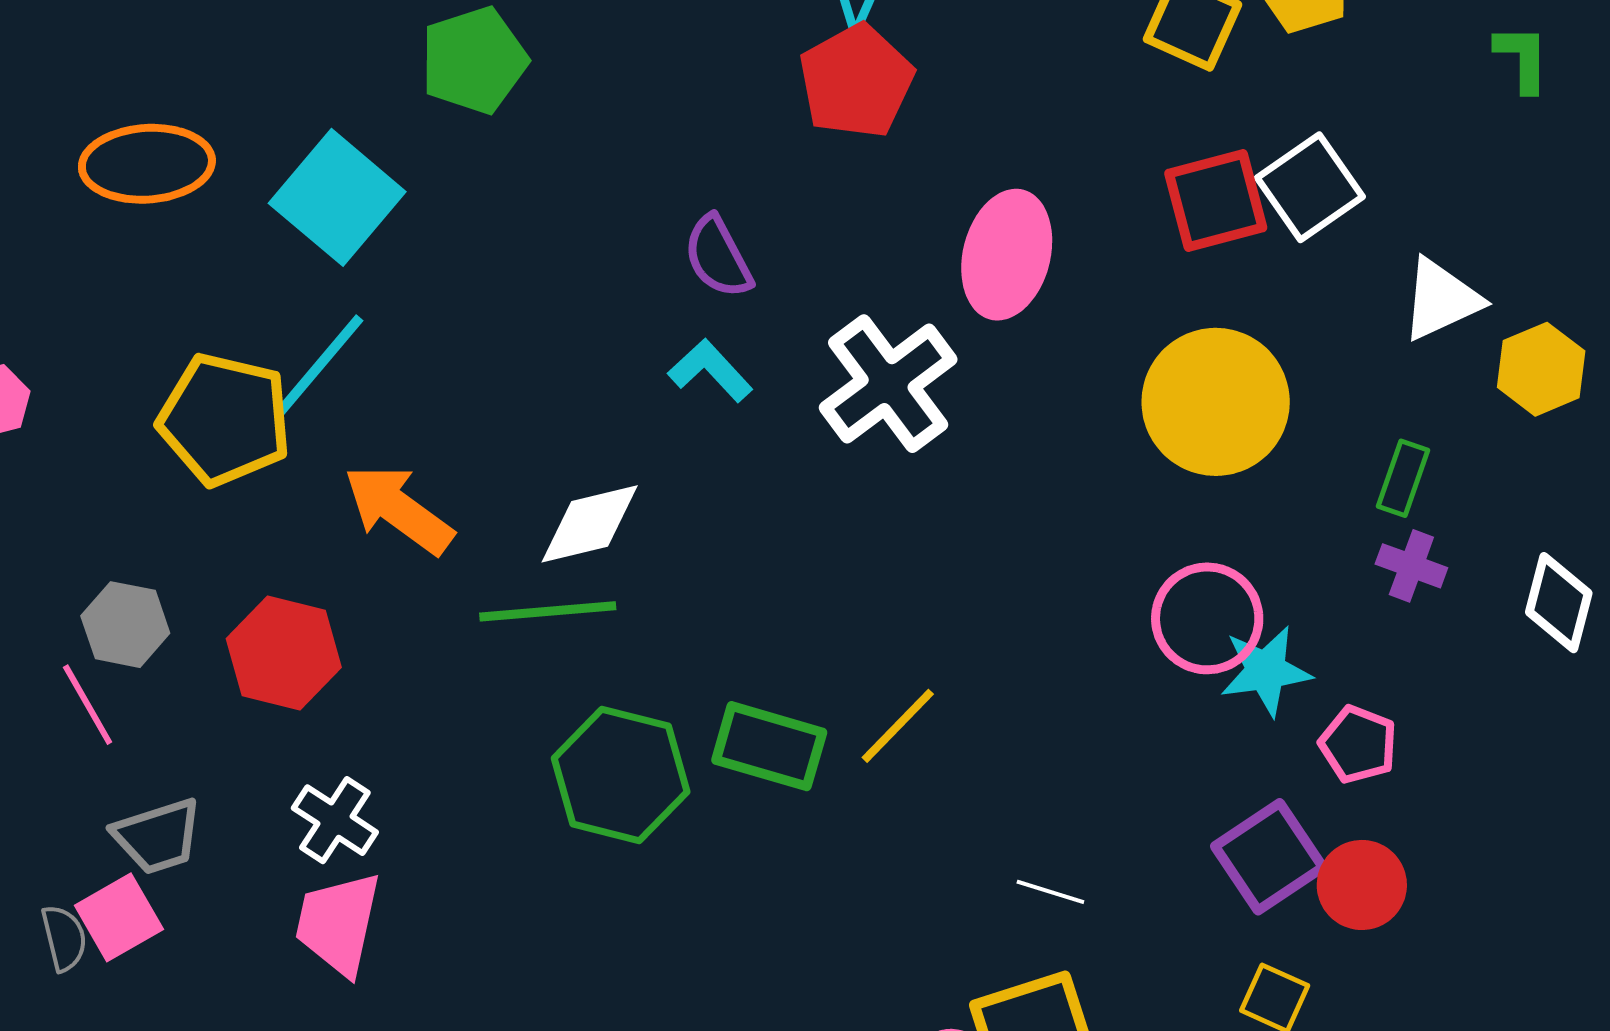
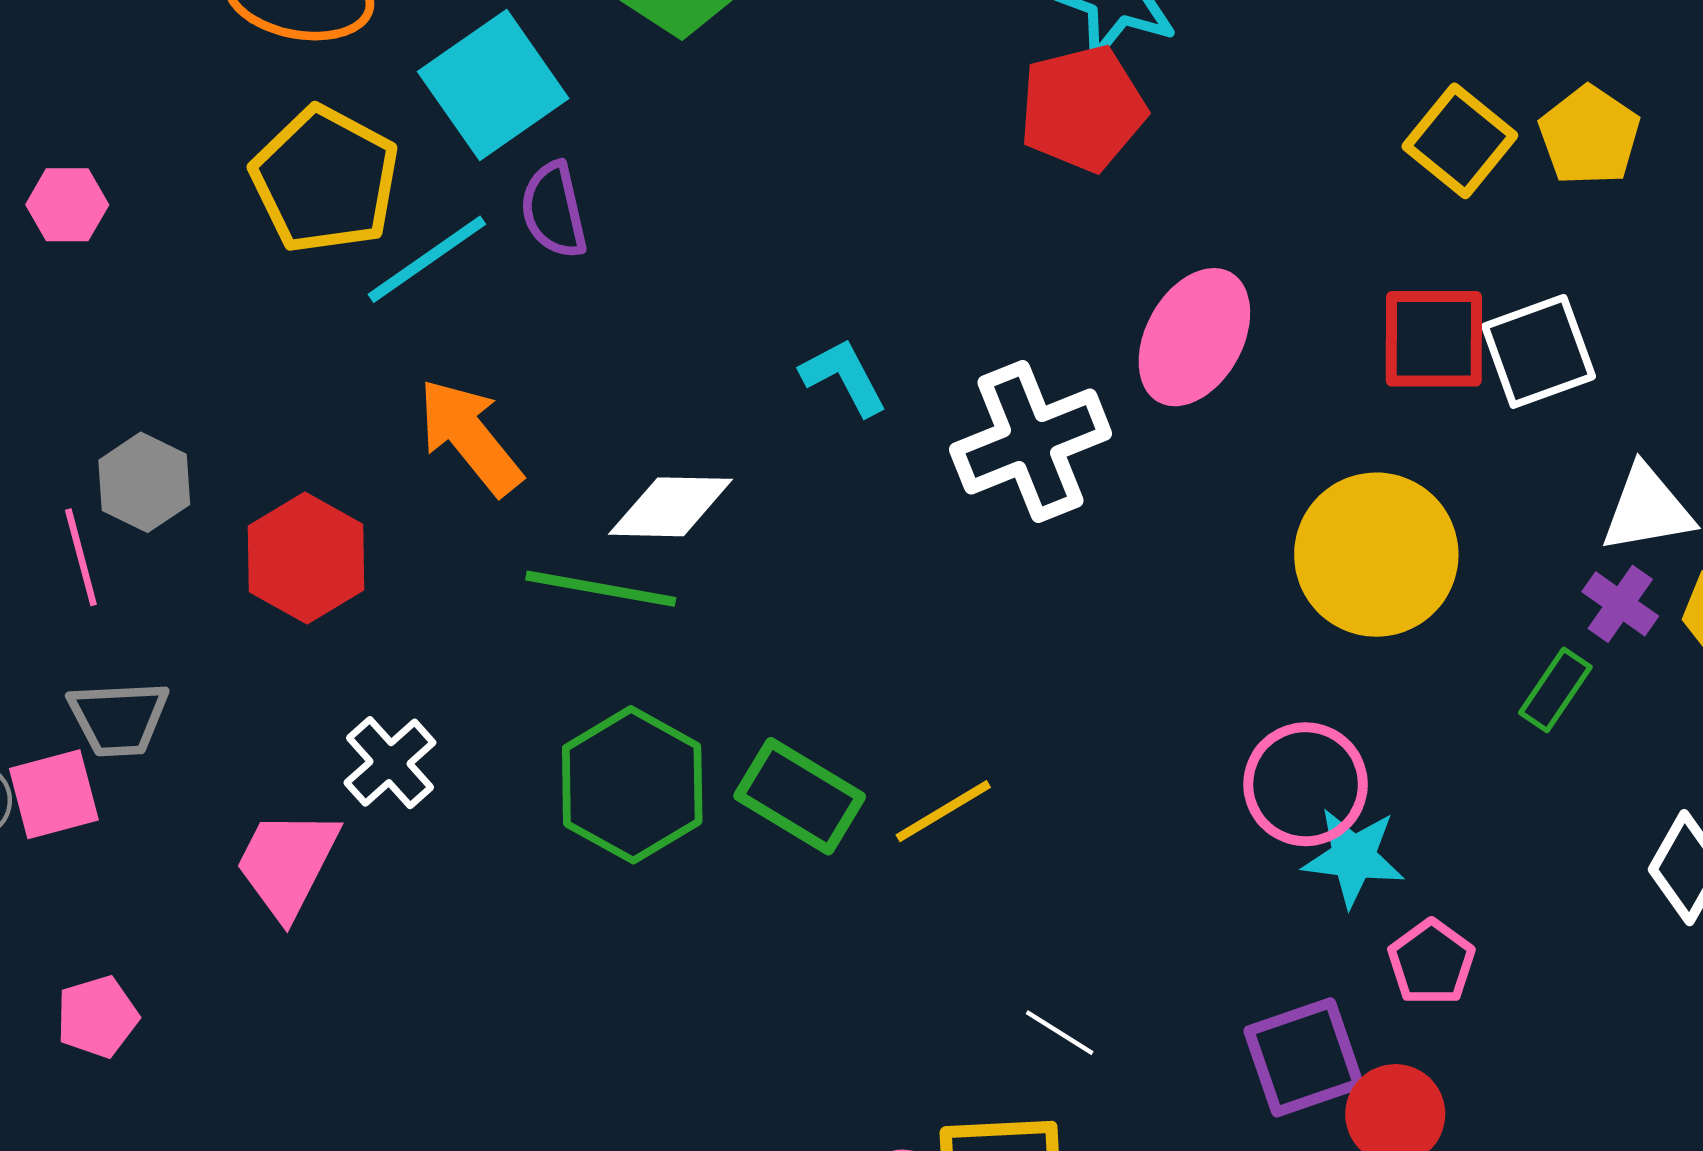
purple semicircle: (718, 257) -> (554, 210), moved
yellow pentagon: (225, 419) -> (325, 180), moved
purple cross: (1411, 566) -> (1620, 604), moved
white cross: (335, 820) -> (390, 763), moved

